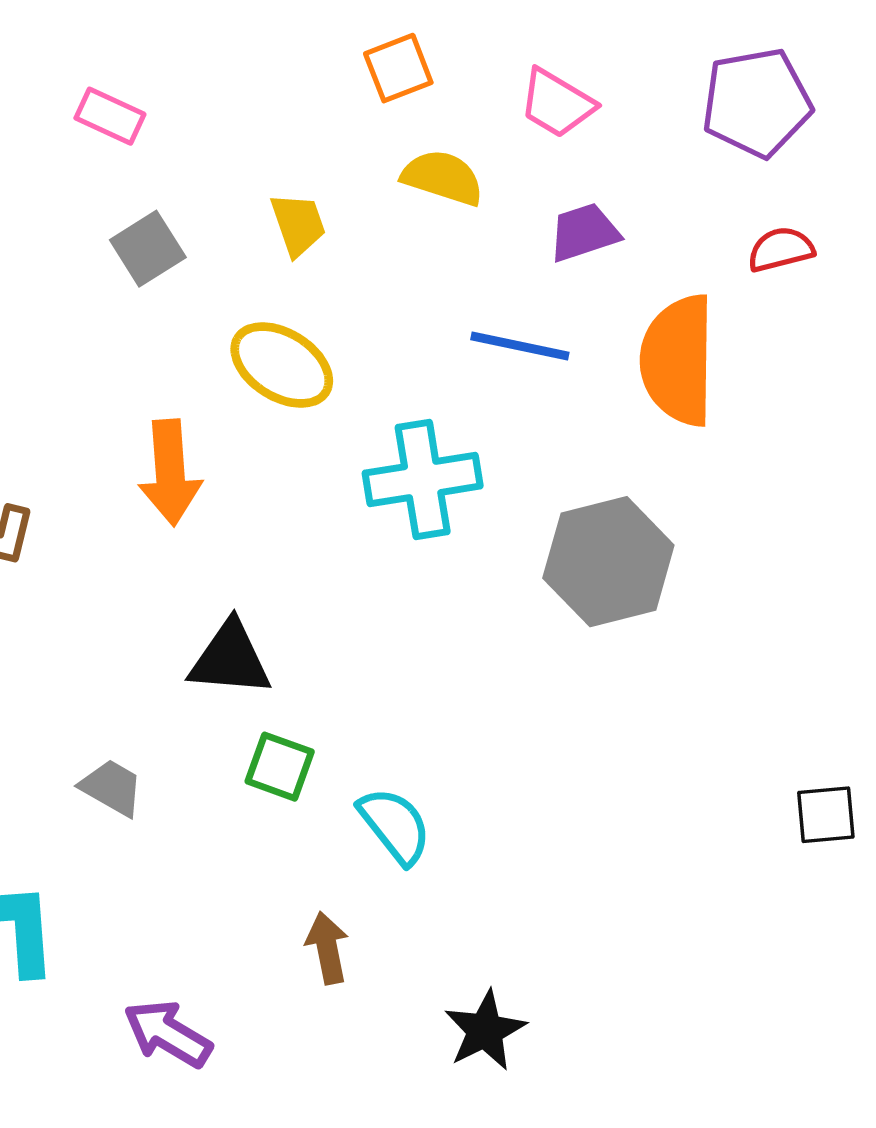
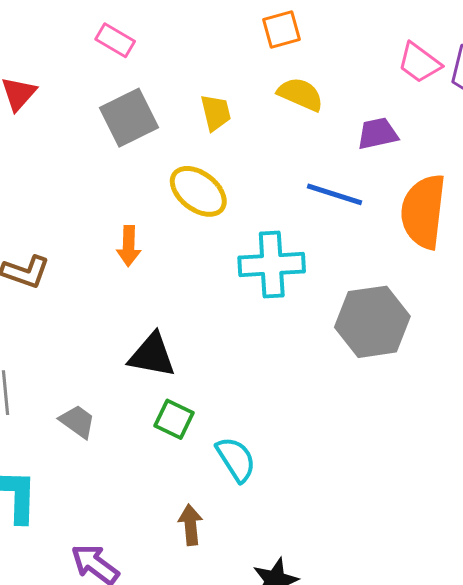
pink trapezoid: (557, 103) -> (419, 63), moved
gray square: (148, 249) -> (129, 118), size x1.4
orange arrow: (170, 473) -> (129, 246), size x0.7

